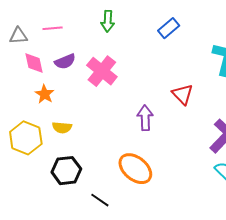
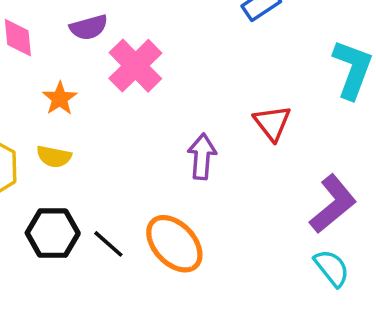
purple semicircle: (65, 61) -> (89, 27), moved
orange star: (45, 94) -> (60, 98), moved
black line: (100, 200) -> (108, 244), moved

